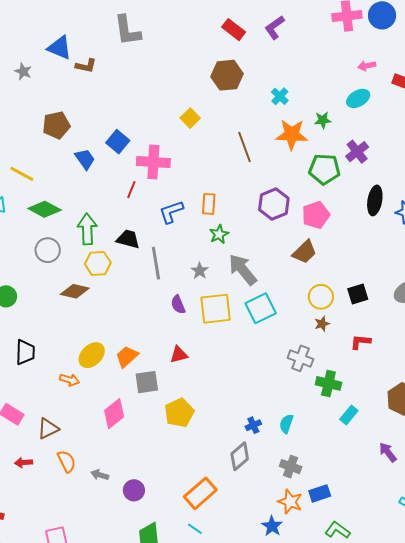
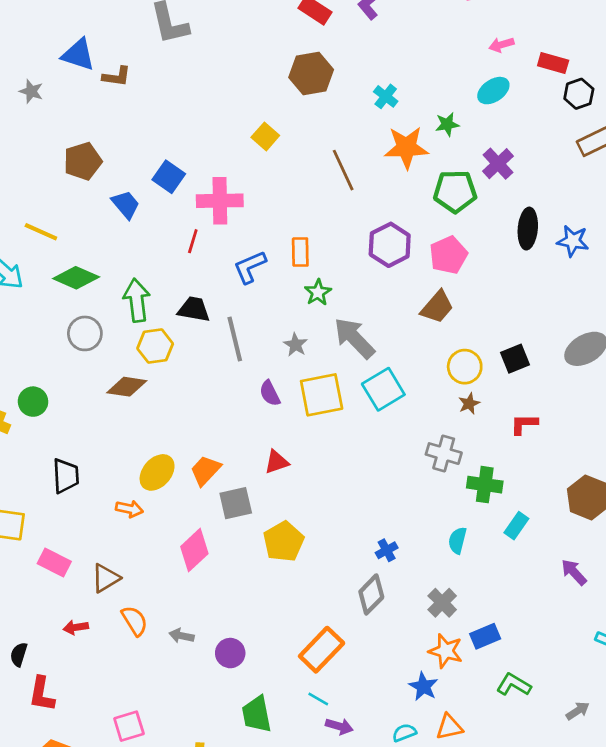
cyan semicircle: (286, 424) -> (457, 540), moved
gray cross: (291, 467) -> (442, 603), turned 30

